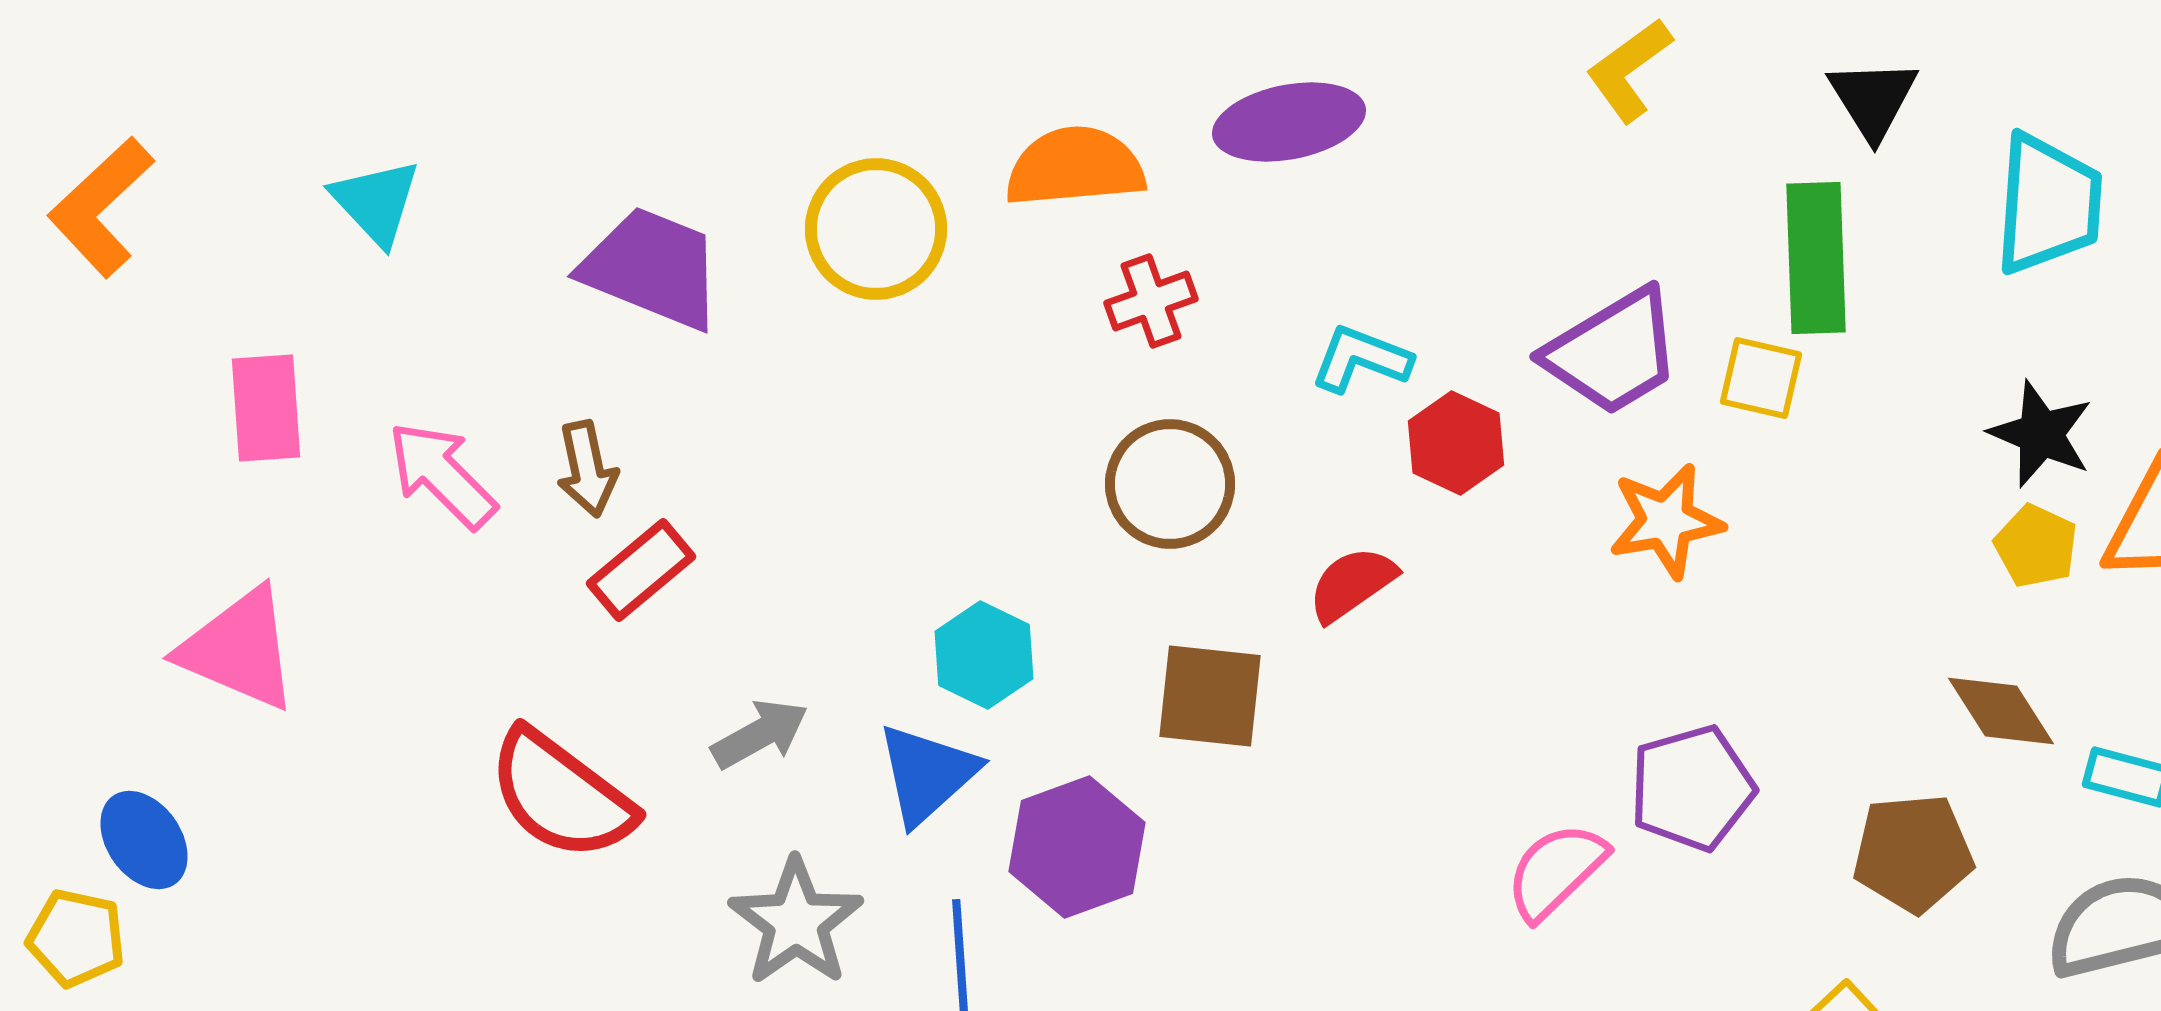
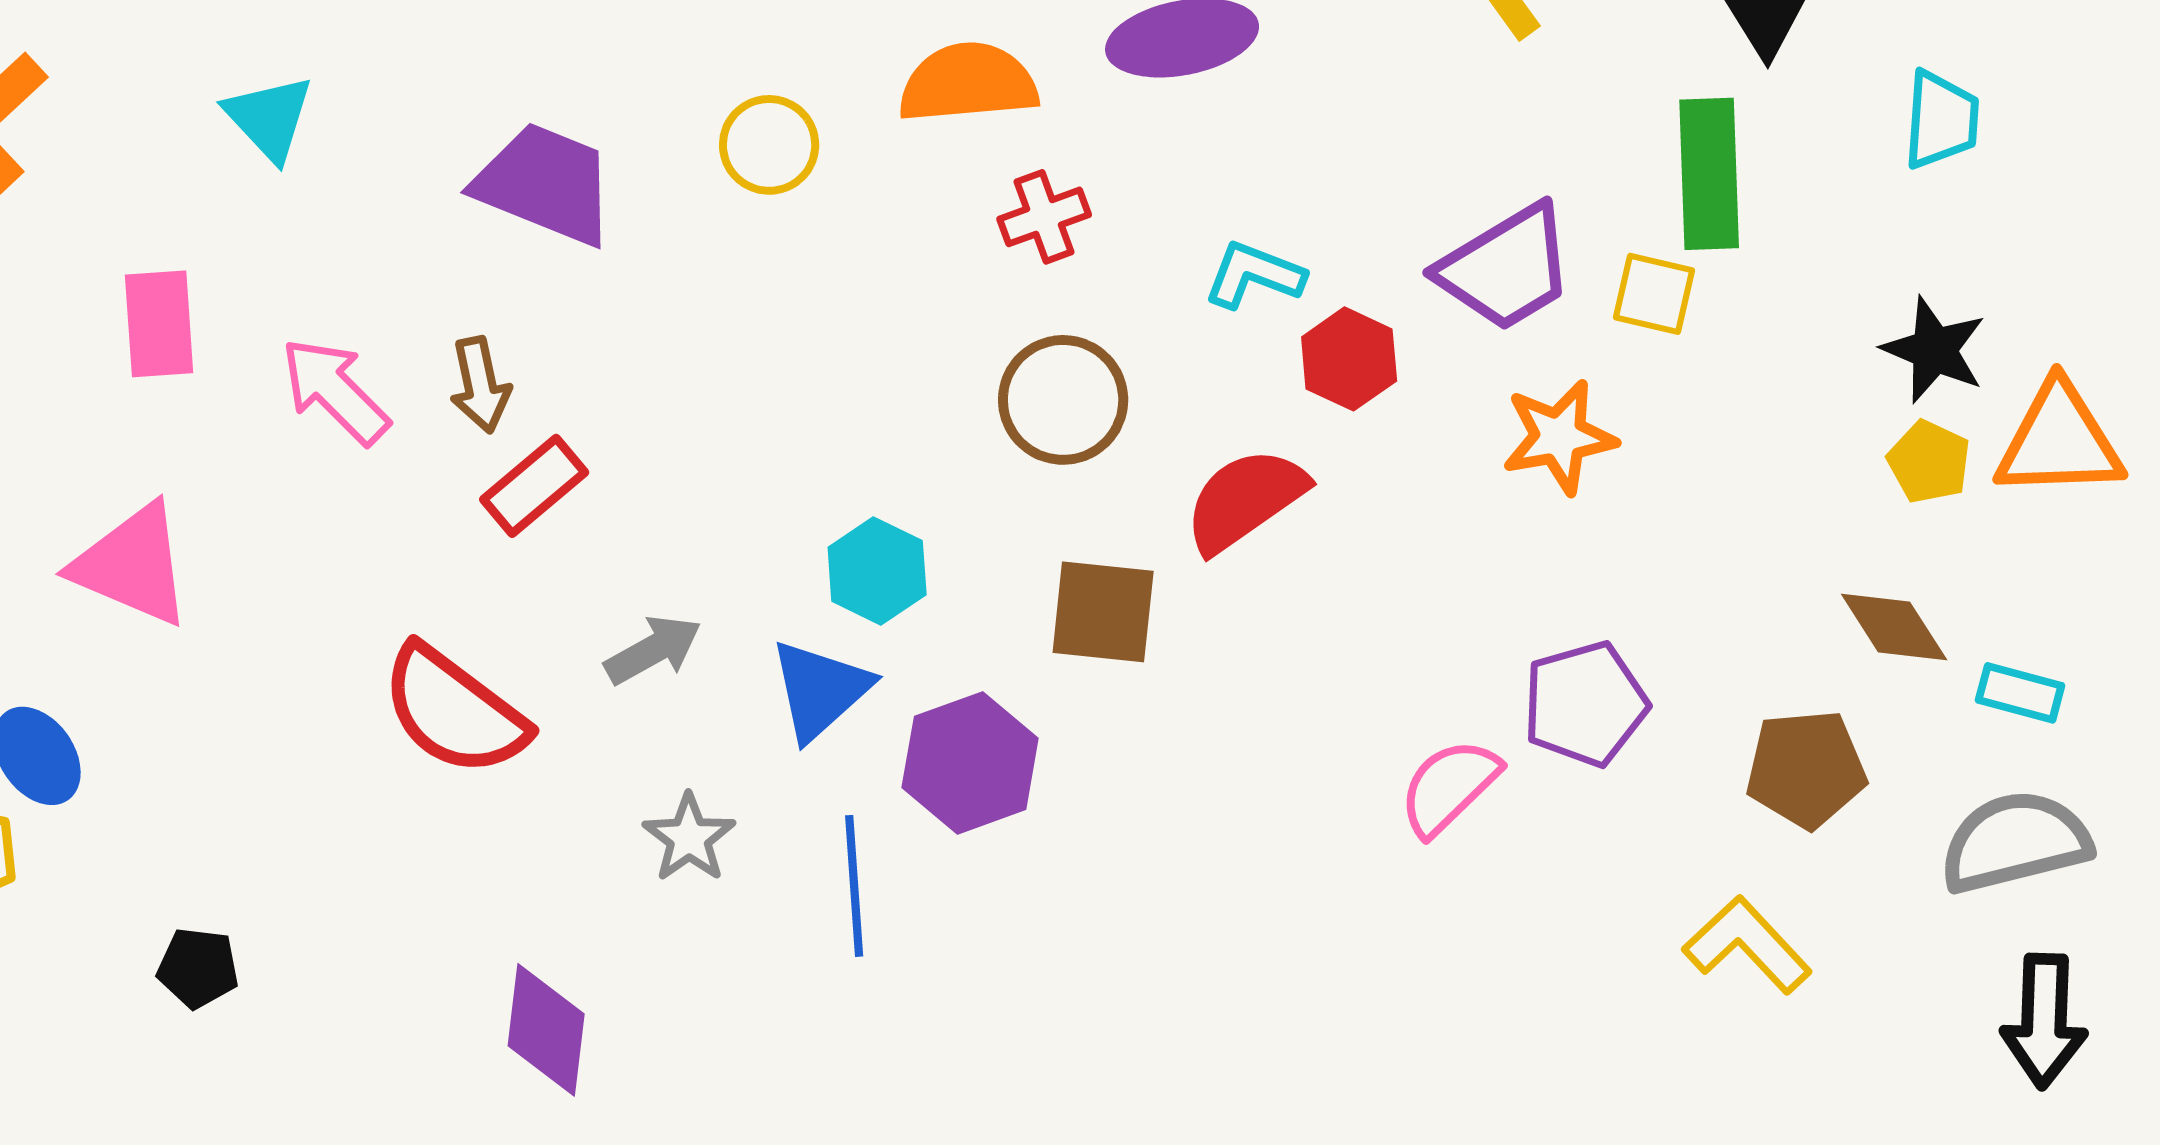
cyan trapezoid: (2048, 204) -> (1941, 120), size x0.7
yellow circle: (876, 229) -> (769, 145), size x0.7
red semicircle: (1352, 584) -> (1245, 500), size x1.4
gray star: (796, 922) -> (689, 838), size x0.7

